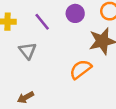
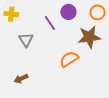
purple line: (42, 22) -> (50, 23), moved

